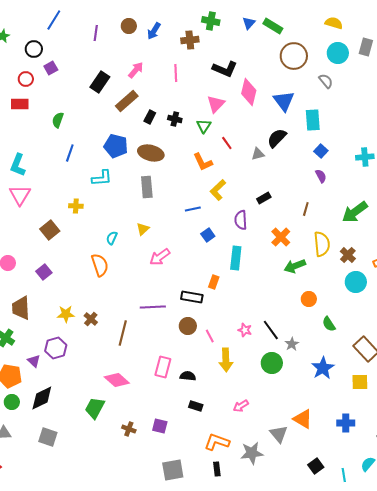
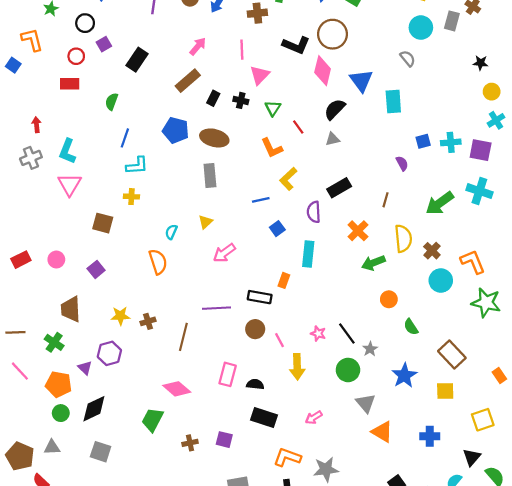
brown circle: (294, 56) -> (333, 34), moved
black rectangle: (100, 82) -> (137, 60), moved
pink triangle: (216, 104) -> (260, 75), moved
black semicircle: (277, 138) -> (335, 109), moved
blue square: (321, 151) -> (423, 141), moved, turned 32
cyan L-shape: (102, 178) -> (137, 166), moved
black rectangle: (264, 198) -> (339, 188), size x1.5
brown square: (50, 230) -> (103, 223), turned -36
brown cross: (91, 319) -> (148, 321), turned 32
black rectangle: (196, 406) -> (264, 417), size x1.6
brown cross: (129, 429) -> (190, 443), turned -32
gray triangle: (279, 434) -> (366, 403), moved

